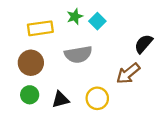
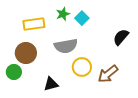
brown arrow: (128, 73) -> (108, 74), moved
green circle: (30, 95) -> (14, 72), moved
yellow circle: (97, 98) -> (82, 67), moved

